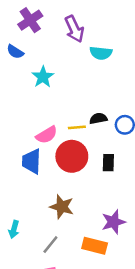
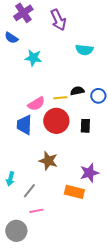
cyan semicircle: (101, 53) -> (84, 50), moved
cyan star: (43, 77) -> (33, 58), turned -30
gray line: (50, 245) -> (29, 191), moved

